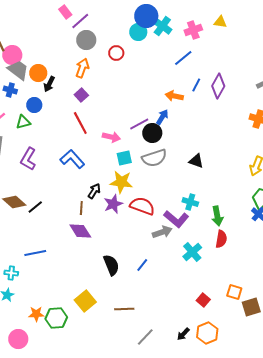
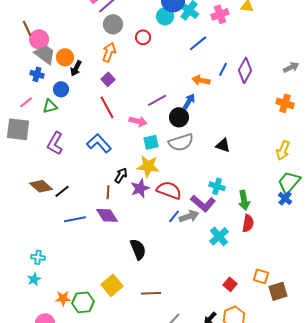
blue line: (183, 58) -> (198, 43), moved
purple line: (139, 124) -> (157, 100), moved
blue line: (35, 253) -> (75, 219), moved
blue line: (142, 265) -> (174, 216), moved

